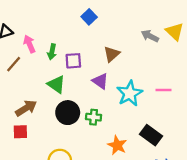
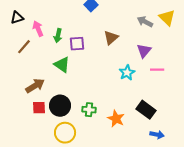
purple triangle: (100, 81) -> (144, 51), moved, turned 35
cyan star: (130, 93) -> (127, 73), size x0.7
black circle: (68, 113) -> (60, 106), moved
green cross: (94, 117) -> (89, 110), moved
red square: (20, 132) -> (39, 108), moved

